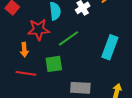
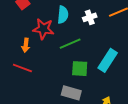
green square: (54, 64) -> (80, 69), moved

